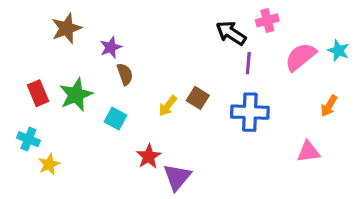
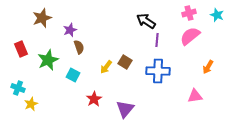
pink cross: (267, 20) -> (189, 13), moved
cyan star: (338, 50) -> (217, 15), moved
red rectangle: (38, 93) -> (21, 49), moved
purple triangle: (177, 177) -> (125, 109), moved

